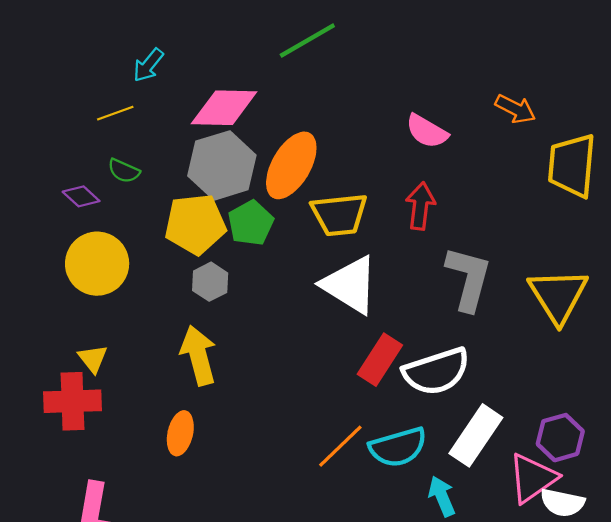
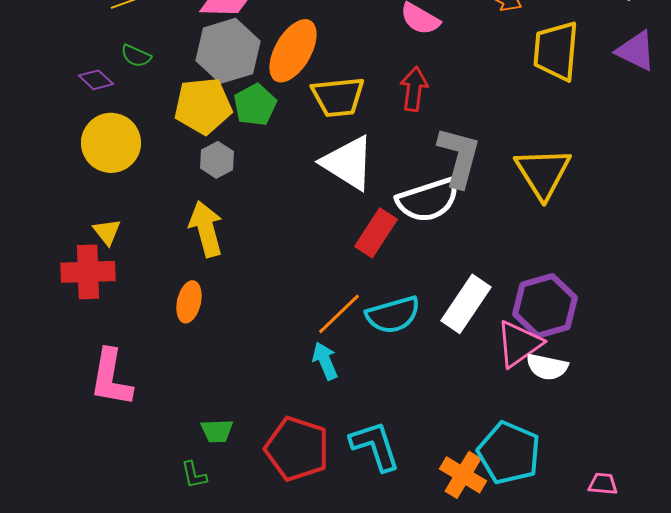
white semicircle: (436, 371) -> (428, 200), moved
purple hexagon: (560, 438) -> (545, 306), size x1.4
cyan arrow: (442, 496) -> (325, 361), moved

